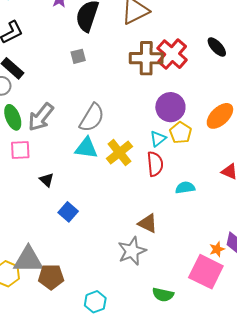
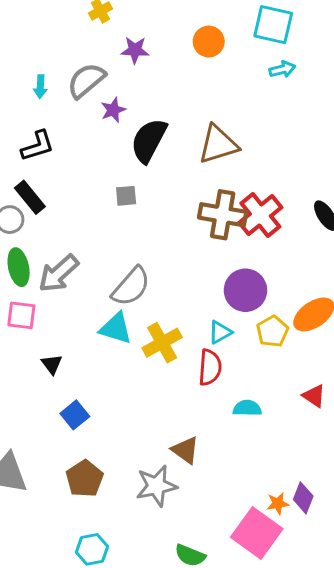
yellow pentagon: (181, 133) -> (272, 331), moved
brown pentagon: (51, 277) -> (85, 479), moved, turned 30

